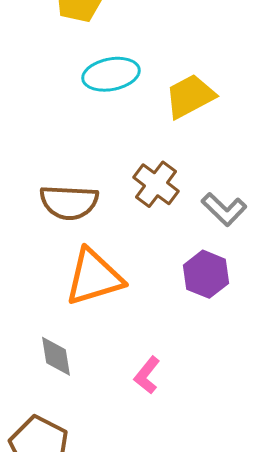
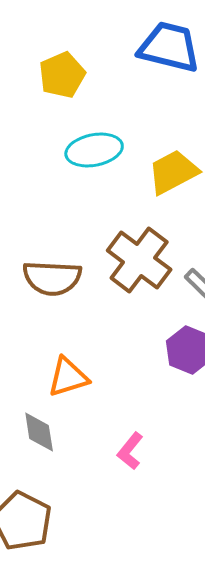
brown cross: (156, 184) -> (139, 260), size x1.4
orange triangle: (94, 277) -> (68, 377), moved, size x0.7

